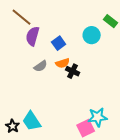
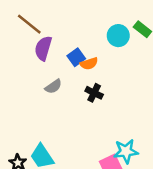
cyan circle: (92, 35) -> (118, 36), moved
orange semicircle: (63, 63) -> (89, 64), moved

